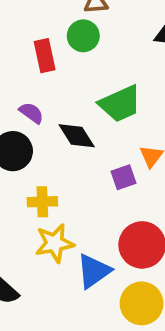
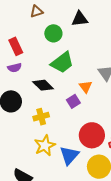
green circle: (83, 36) -> (53, 33), moved
purple semicircle: (31, 113) -> (15, 68), moved, turned 144
yellow cross: (42, 202) -> (41, 117), moved

